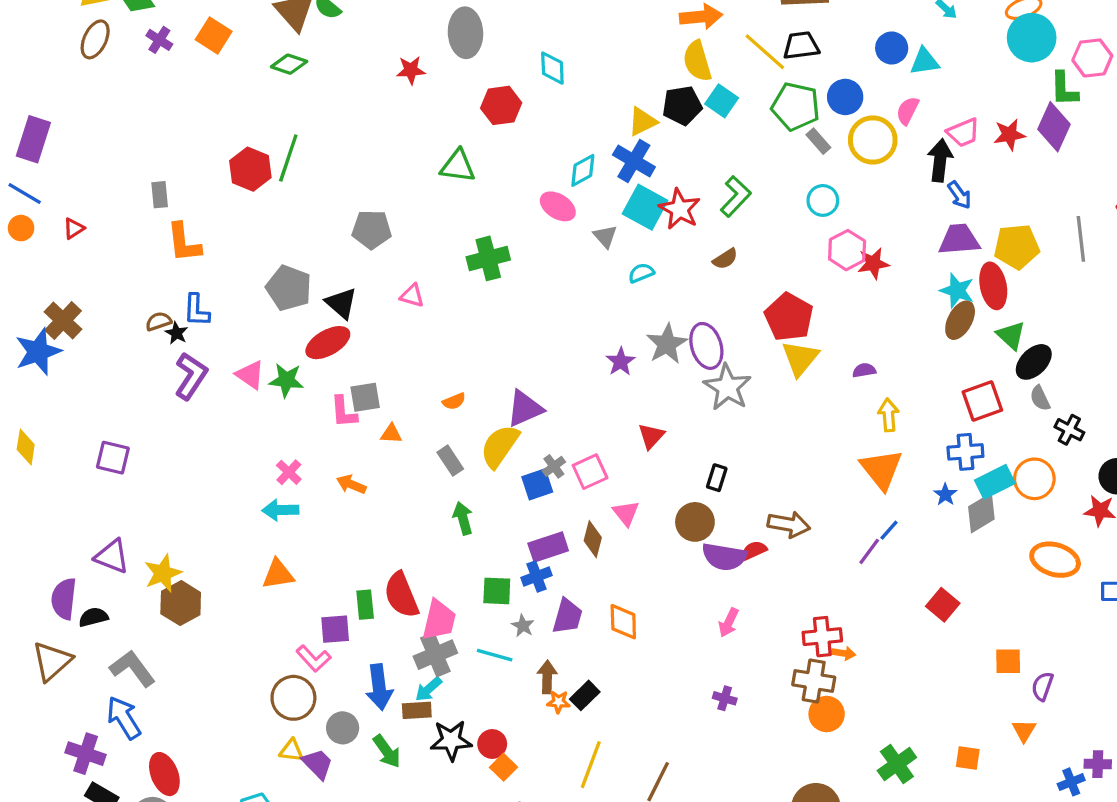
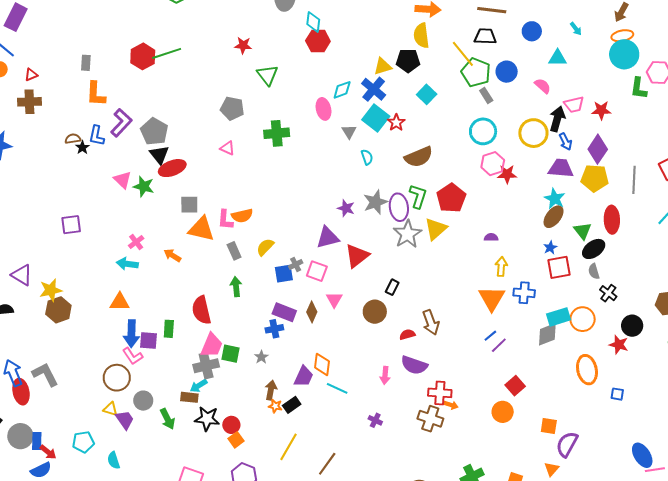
blue circle: (892, 48) -> (532, 31), moved
yellow line: (765, 52) -> (463, 54), moved
cyan diamond: (552, 68) -> (313, 22), moved
red star: (411, 70) -> (243, 45), moved
cyan square: (722, 101) -> (427, 94), moved
red hexagon: (501, 105) -> (318, 41), moved
pink semicircle: (908, 111) -> (543, 86), turned 96
purple diamond: (1054, 127) -> (598, 149), moved
yellow circle: (873, 140) -> (533, 133), moved
green line: (288, 158) -> (167, 53), turned 44
green triangle: (458, 166) -> (267, 75), turned 35
green L-shape: (736, 196) -> (418, 196), moved, turned -35
cyan circle: (823, 200) -> (483, 131), size x1.4
pink ellipse: (558, 206) -> (324, 109), turned 35
red star: (680, 209) -> (396, 123), size x0.7
gray pentagon: (372, 229) -> (232, 108), moved
brown semicircle: (725, 259) -> (419, 157), size x1.8
cyan semicircle: (641, 273) -> (367, 157), turned 84
red ellipse: (993, 286) -> (612, 220), moved
black triangle: (341, 303) -> (159, 155), moved
brown cross: (63, 321) -> (29, 102), moved, turned 35
yellow triangle: (800, 358) -> (436, 229), moved
purple star: (621, 362) -> (346, 208), turned -30
purple L-shape: (191, 376) -> (121, 123), moved
orange semicircle: (454, 401) -> (242, 216), size x1.5
purple triangle: (525, 409) -> (328, 238), moved
pink L-shape: (344, 412) -> (225, 220), moved
orange triangle: (391, 434) -> (201, 229), size x2.0
red triangle: (651, 436) -> (357, 256), size x1.5
yellow semicircle: (500, 446) -> (265, 247), size x0.7
blue cross: (965, 452) -> (524, 293), moved
purple square: (113, 458) -> (71, 225), moved, turned -30
pink square: (590, 472) -> (317, 271), turned 35
blue star: (945, 494) -> (550, 248), moved
brown arrow: (789, 524) -> (431, 322), turned 50
purple rectangle: (548, 547) -> (284, 312), turned 30
purple line: (869, 551) -> (499, 345), moved
purple semicircle: (724, 557) -> (414, 365), moved
orange ellipse: (1055, 560) -> (587, 370), turned 52
green square: (497, 591) -> (230, 354), moved
red semicircle: (401, 595) -> (201, 310), moved
purple trapezoid: (567, 616) -> (304, 376), moved
pink arrow: (729, 623) -> (385, 375), turned -30
cyan line: (495, 655) -> (337, 388), moved
gray L-shape: (132, 668) -> (45, 374), moved
purple semicircle: (1042, 686) -> (567, 444), size x1.5
blue arrow: (379, 687) -> (131, 334), moved
orange circle: (827, 714) -> (503, 412), moved
red ellipse: (164, 774) -> (21, 392), moved

